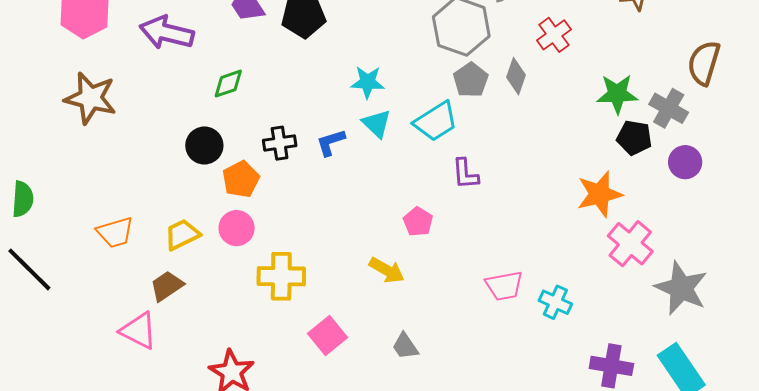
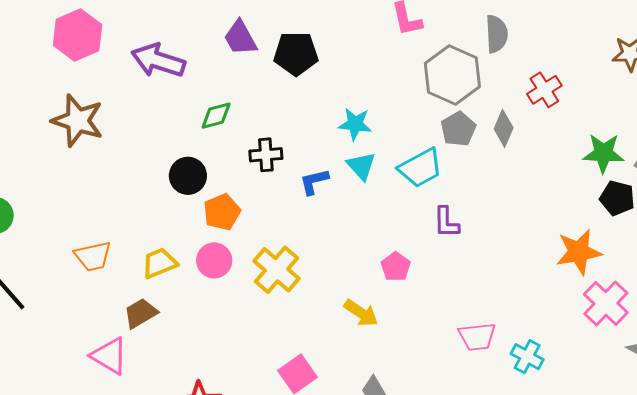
black cross: (280, 143) -> (266, 155), moved
yellow cross: (281, 276) -> (277, 270), moved, turned 36

